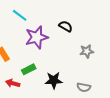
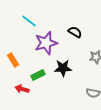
black star: (54, 80) -> (63, 68), moved

